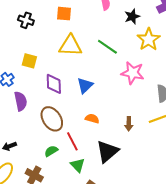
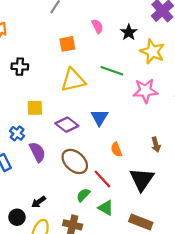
orange square: (64, 14) -> (67, 44), moved
purple diamond: (54, 84) -> (67, 125), turned -35
orange semicircle: (92, 119) -> (116, 150), turned -112
green triangle: (78, 165) -> (106, 208), moved

